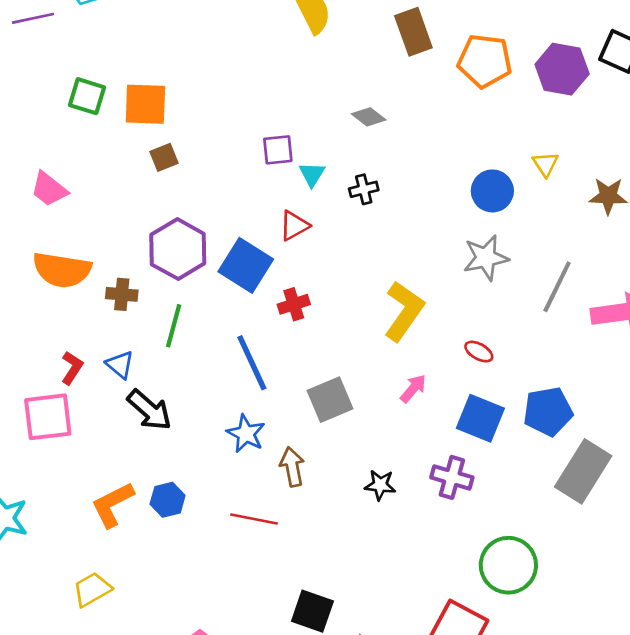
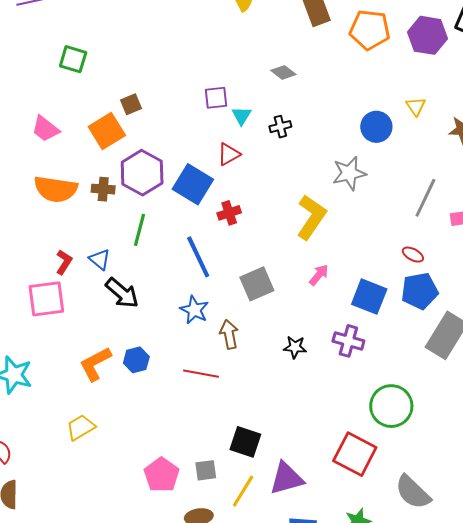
orange square: (145, 104) -> (107, 131), moved, turned -33
gray star: (486, 258) -> (349, 173), moved
brown cross: (122, 294) -> (103, 189), moved
red ellipse: (479, 352) -> (413, 255), moved

